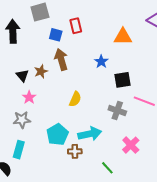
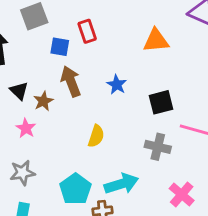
blue star: (101, 62) -> (117, 85), moved
black triangle: (22, 76) -> (19, 91), moved
pink star: (29, 97) -> (26, 128), moved

